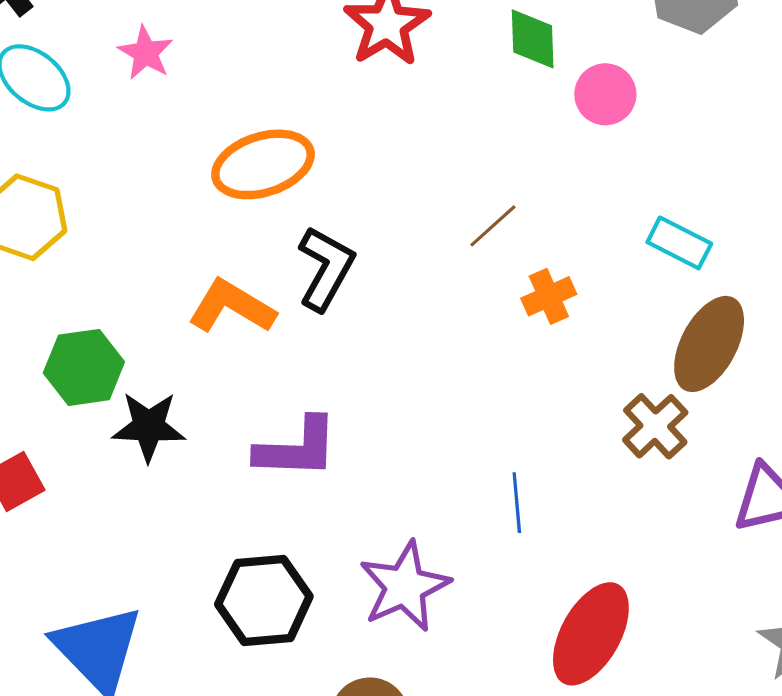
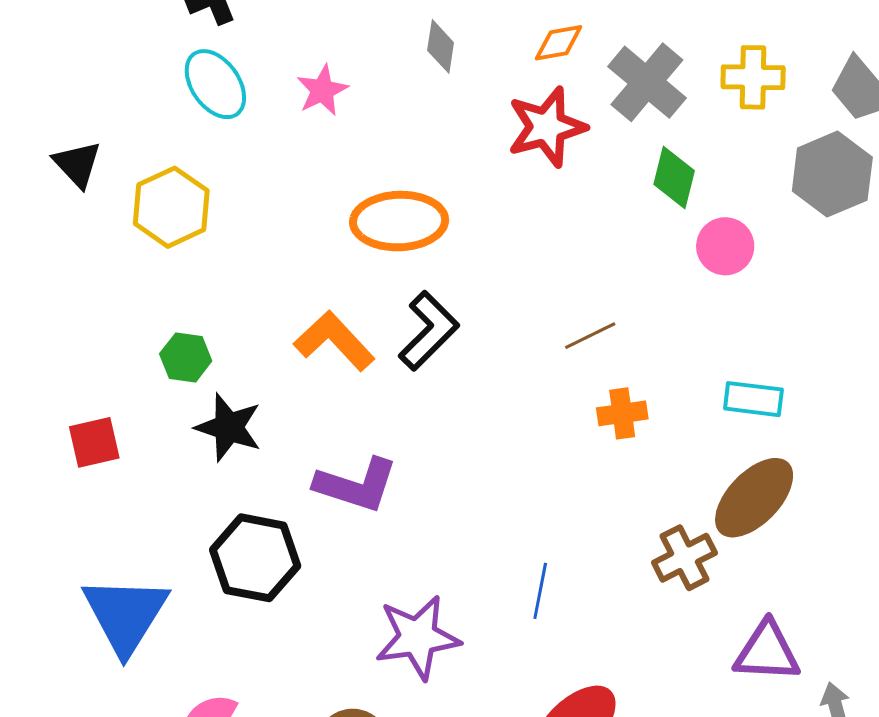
cyan rectangle: (679, 243) -> (753, 399), turned -36
green hexagon: (84, 367) -> (186, 357), size x0.7
black hexagon: (264, 600) -> (255, 558), moved

